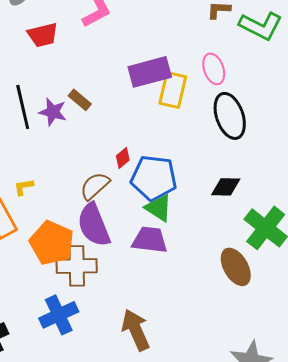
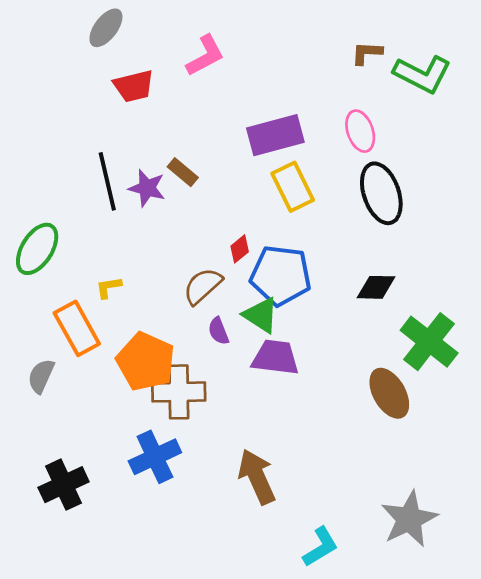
yellow rectangle: (173, 90) -> (293, 187), moved, turned -39
green triangle: (159, 208) -> (261, 315), moved
purple semicircle: (94, 225) -> (218, 331), moved, size x0.5

